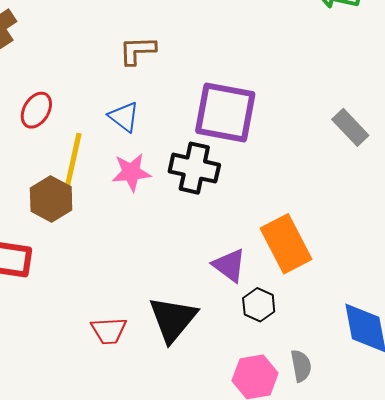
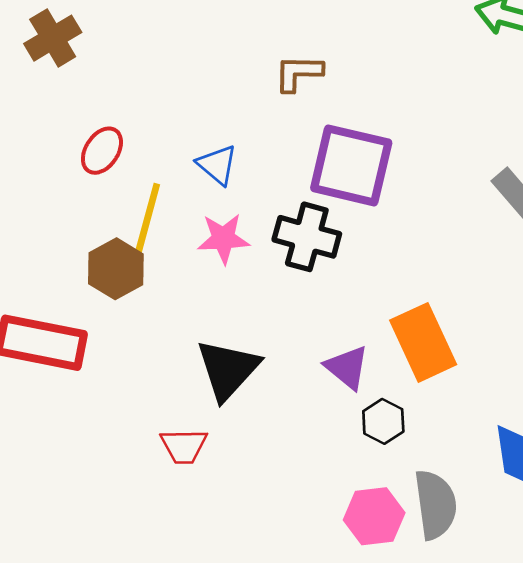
brown L-shape: (137, 50) -> (298, 73), moved
black triangle: (173, 319) -> (228, 369), moved
gray semicircle: (301, 366) -> (435, 505), size x1.6

